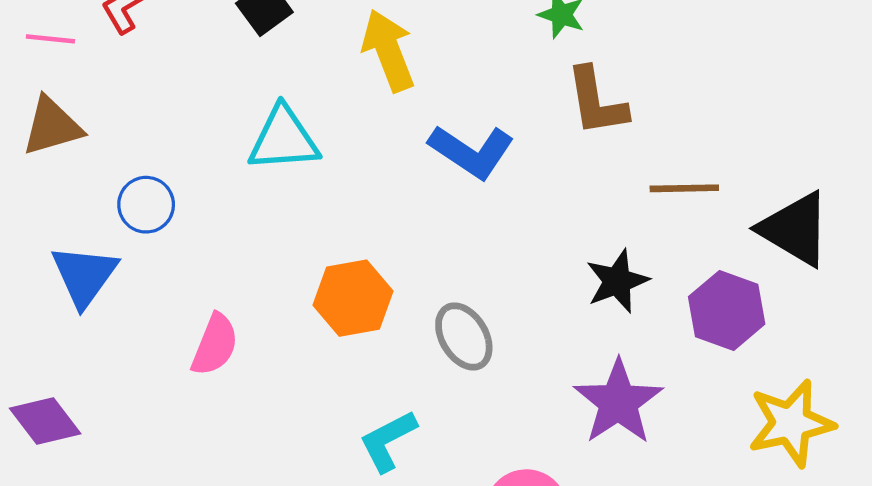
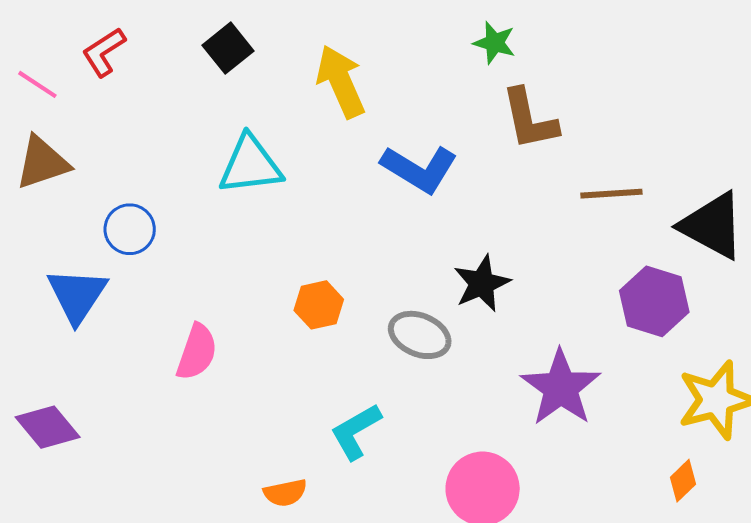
pink line: (50, 39) -> (37, 84), turned 30
black star: (617, 281) -> (482, 283), moved
orange hexagon: (353, 298) -> (319, 305), size x0.7
gray ellipse: (464, 336) -> (420, 335), turned -34

